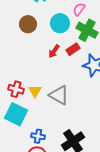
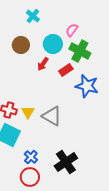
red arrow: (54, 51) -> (43, 64), moved
blue cross: (38, 136) -> (31, 157), turned 32

